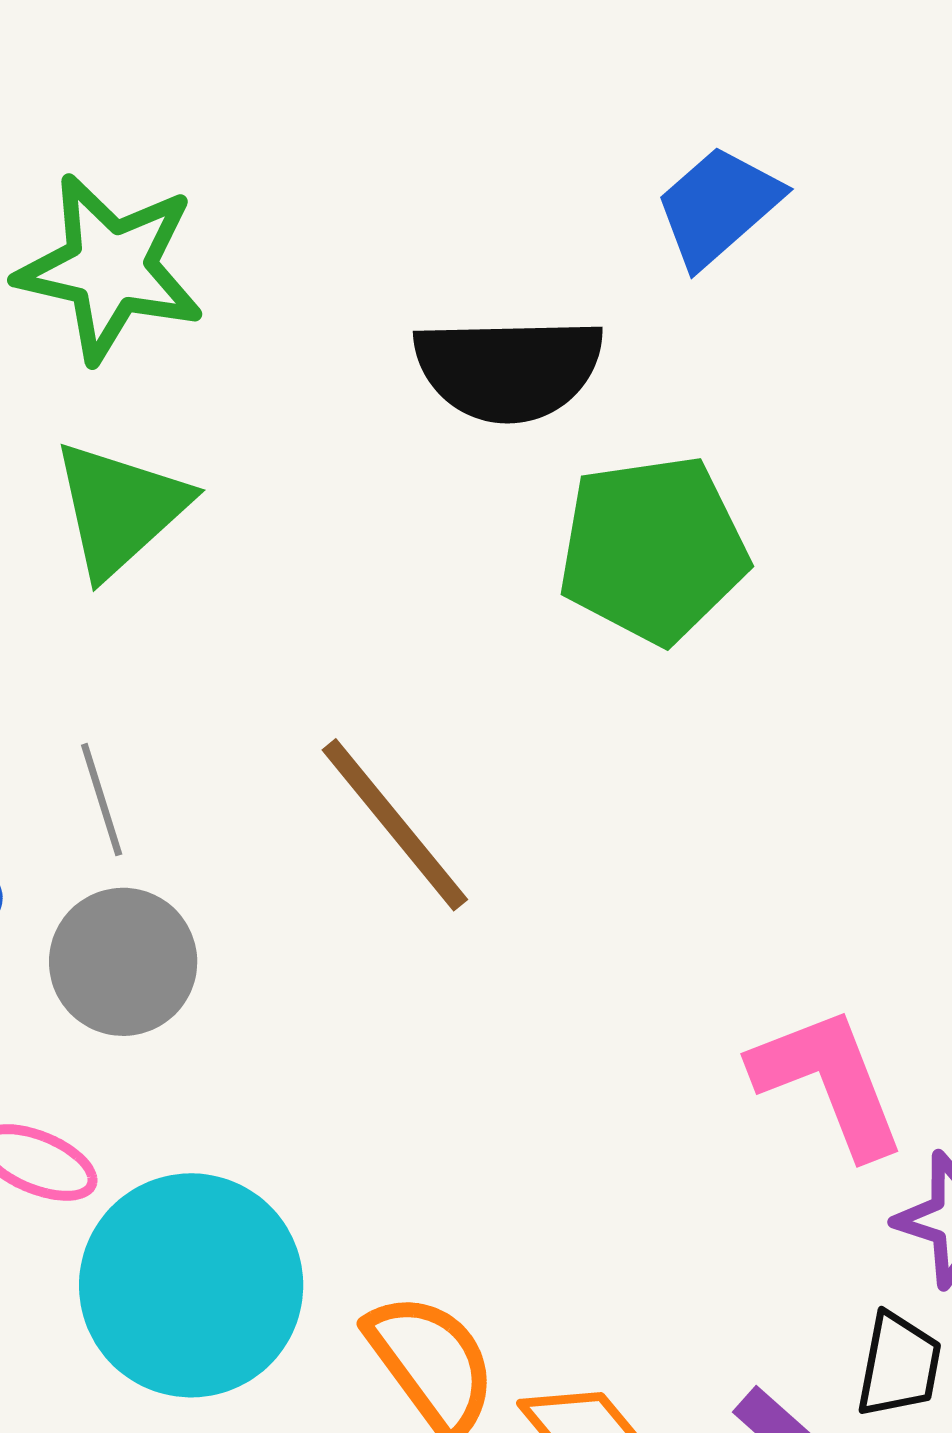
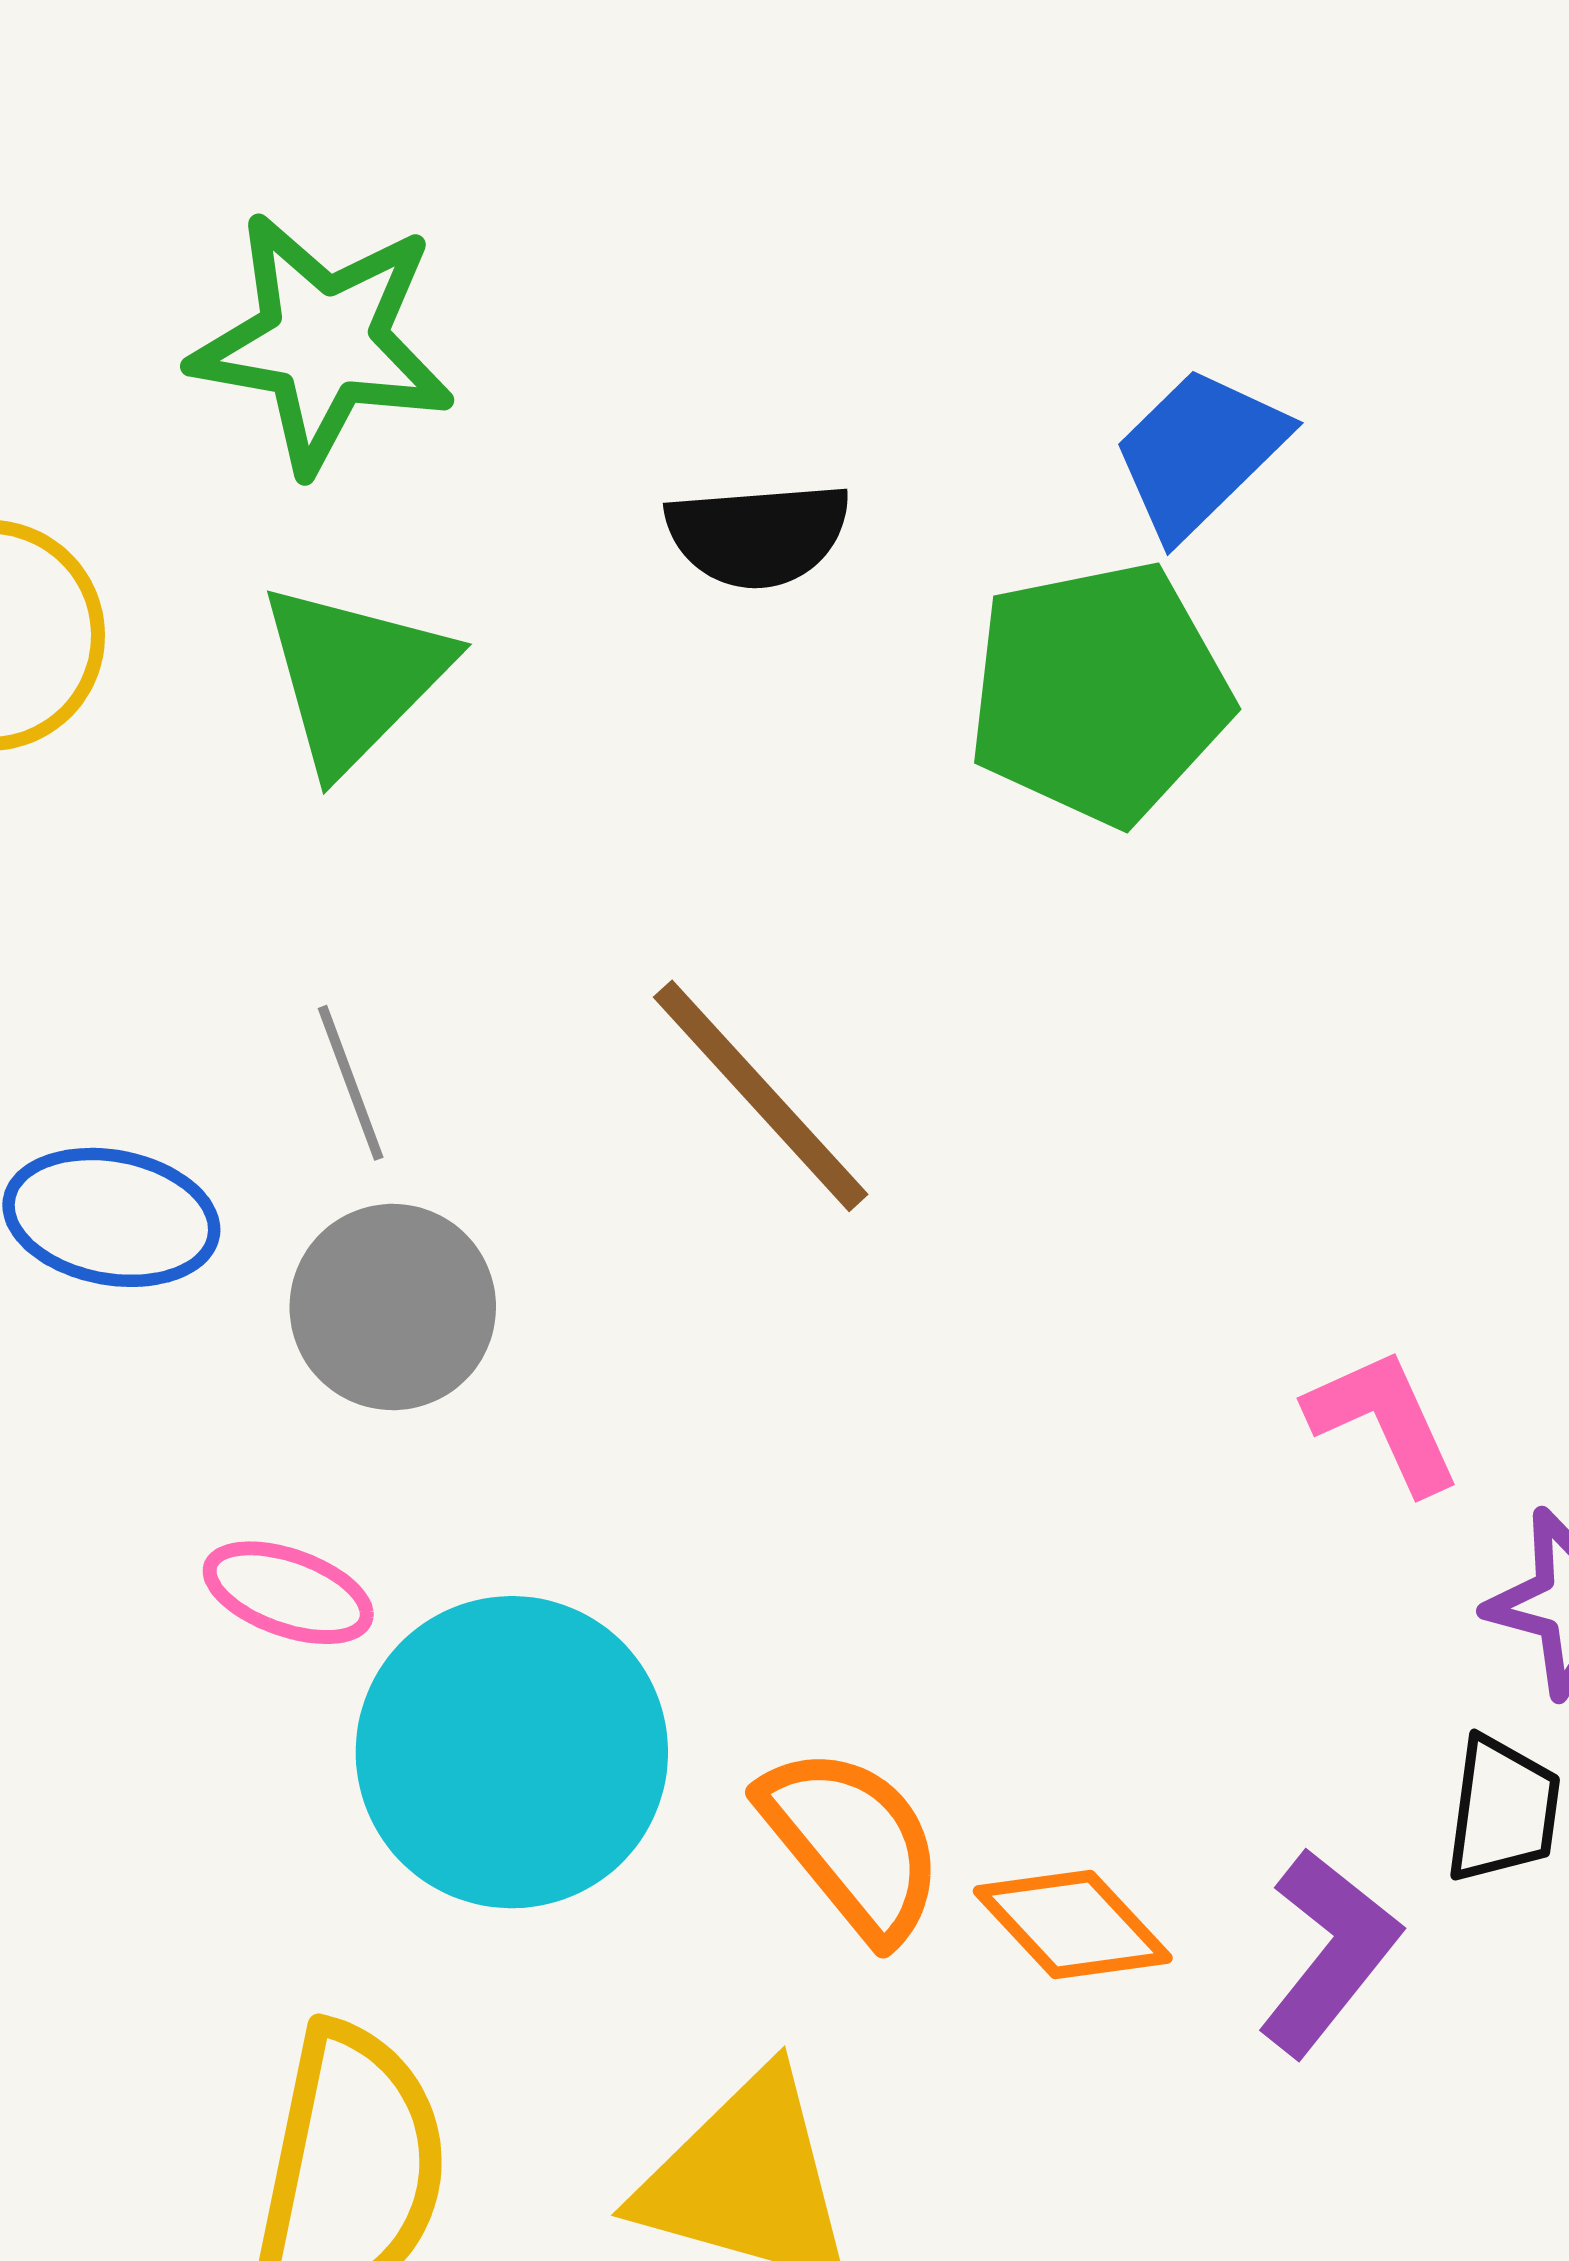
blue trapezoid: (718, 206) -> (1200, 452), moved
black semicircle: (509, 369) -> (758, 535), moved, size x0.7
pink L-shape: (828, 1082) -> (1383, 1421), size x0.7

